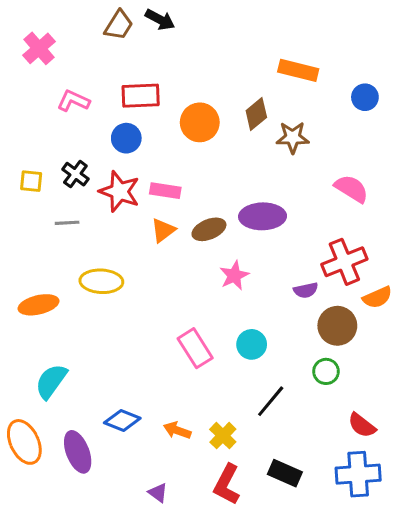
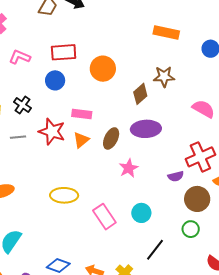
brown diamond: (256, 114) -> (140, 94), moved
red star: (119, 191) -> (52, 131), moved
brown ellipse: (209, 229) -> (111, 138), turned -40
yellow ellipse: (101, 281) -> (64, 195), moved

